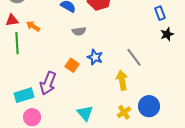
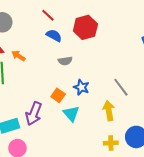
yellow cross: (124, 112) -> (111, 143), turned 32
cyan triangle: (85, 113) -> (71, 114), moved

